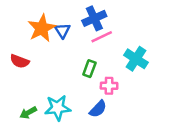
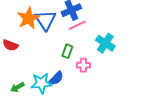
blue triangle: (62, 31) -> (45, 20), size x1.6
blue semicircle: (98, 109) -> (56, 78), moved

